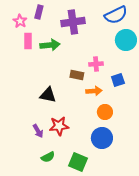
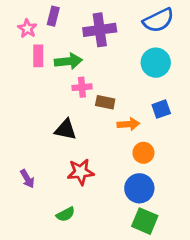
cyan circle: (126, 40) -> (156, 63), moved
pink cross: (96, 64) -> (82, 87), moved
purple arrow: (38, 131) -> (27, 179), moved
green square: (78, 162) -> (145, 221), moved

